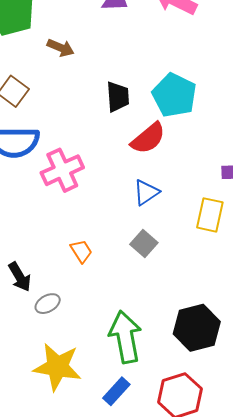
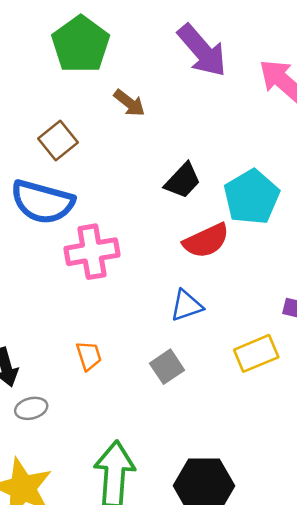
black trapezoid: (118, 97) -> (183, 181), turned 32
yellow rectangle: (210, 215) -> (256, 353), turned 40

